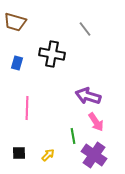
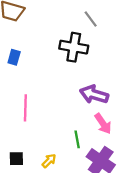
black cross: (52, 54) -> (74, 47), moved

